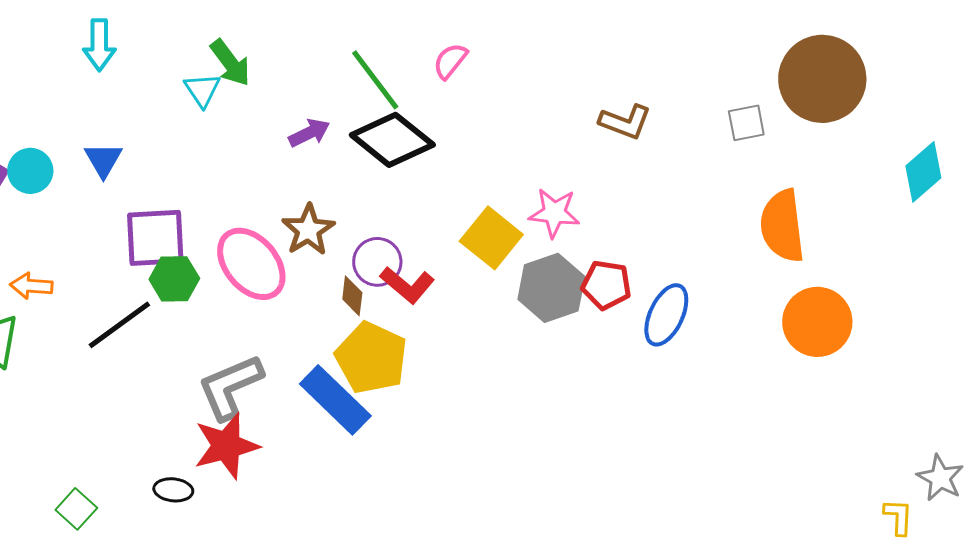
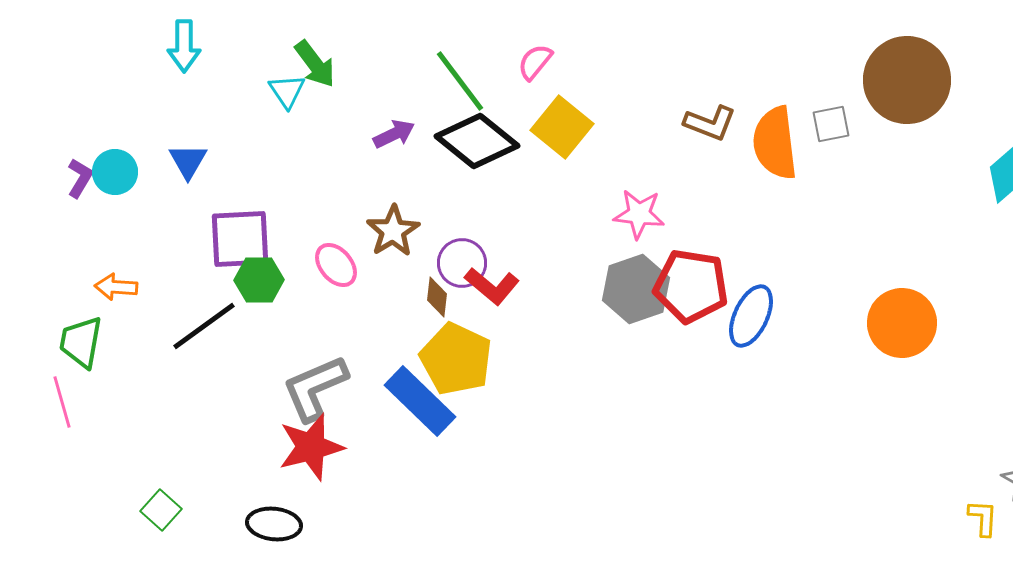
orange semicircle: (782, 226) -> (775, 143), moved
yellow square: (491, 238) -> (562, 127), moved
pink ellipse: (251, 264) -> (336, 265), size x0.6
red pentagon: (606, 285) -> (691, 286), size x1.5
black ellipse: (173, 490) -> (274, 524), moved, size x1.4

